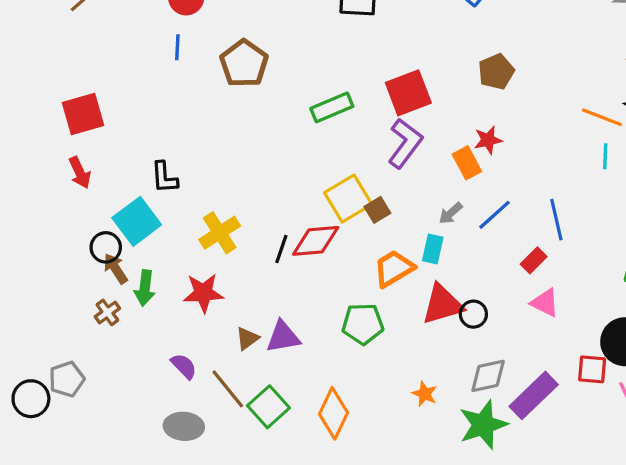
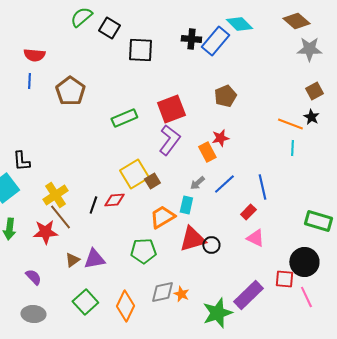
red diamond: (316, 241) -> (114, 200), size x0.7
gray diamond: (488, 376) -> (162, 292), moved
brown line: (228, 389) -> (60, 217), moved

